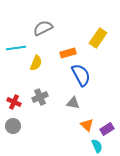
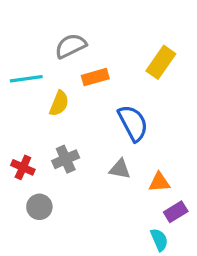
orange rectangle: (68, 53) -> (95, 77), moved
orange triangle: (87, 125) -> (159, 182), moved, turned -48
gray circle: (13, 126) -> (39, 207), moved

